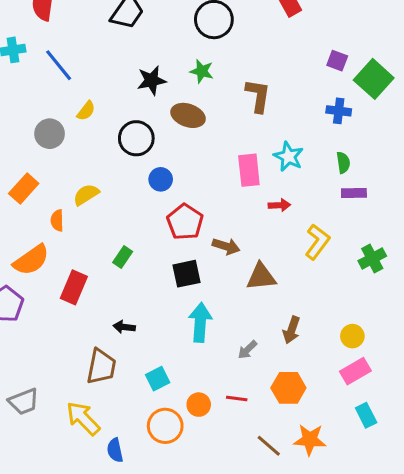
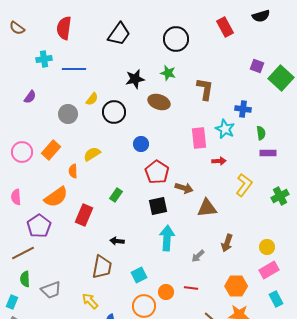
blue line: (59, 65) -> (74, 69), turned -50
blue cross: (339, 111) -> (243, 109), moved
black circle: (136, 138) -> (114, 112), moved
orange hexagon: (288, 388) -> (236, 286), moved
yellow arrow: (83, 418) -> (90, 301), size x0.7

